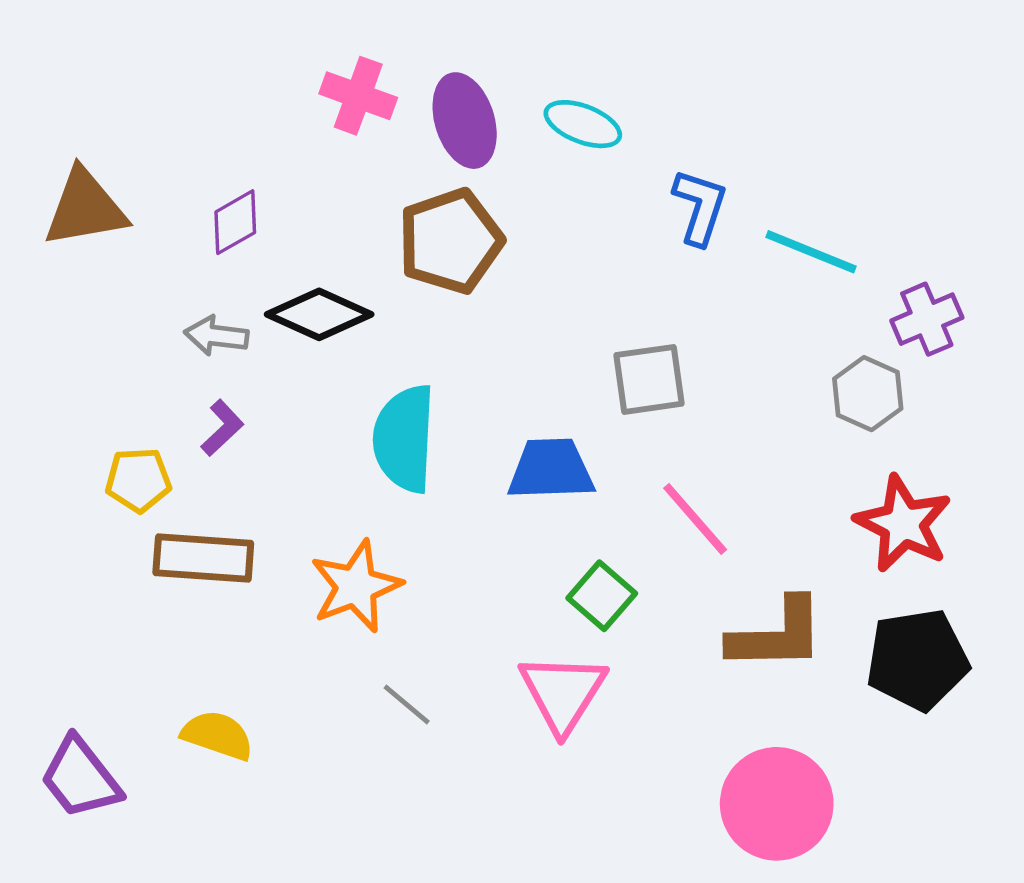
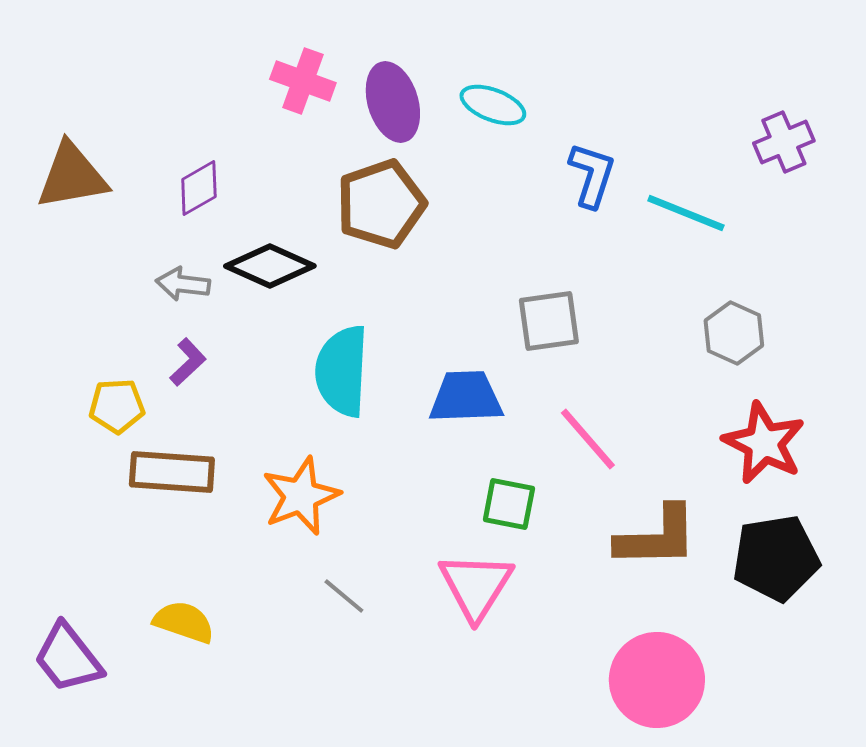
purple cross: (927, 319) -> (784, 142), moved
green square: (602, 596) -> (509, 504), turned -30

